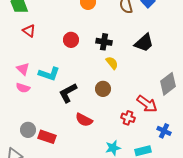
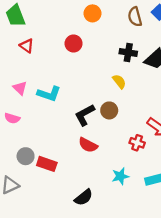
red circle: (71, 40) -> (74, 44), moved
black cross: (104, 42) -> (128, 52), moved
pink semicircle: (23, 88) -> (12, 118), moved
black L-shape: (68, 93) -> (85, 115), moved

